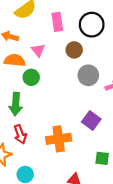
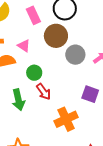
brown circle: (74, 50) -> (56, 36), size x1.5
green circle: (31, 77) -> (34, 73), moved
red arrow: (20, 134) -> (44, 92), moved

